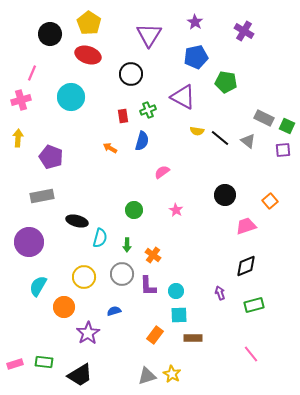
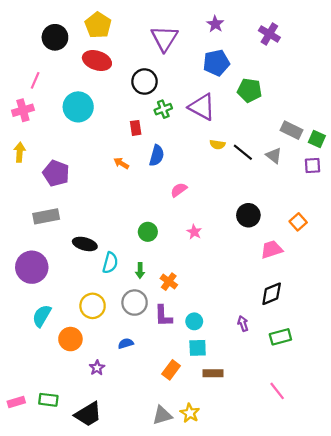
green cross: (148, 110) -> (163, 109), moved
purple star: (88, 333) -> (97, 368), size x0.6

